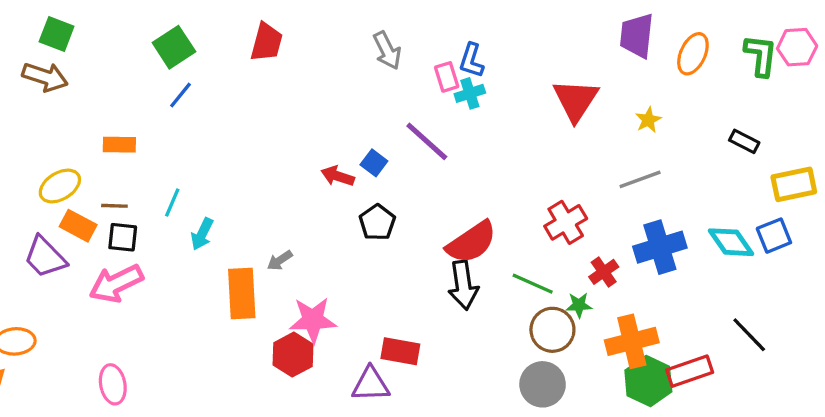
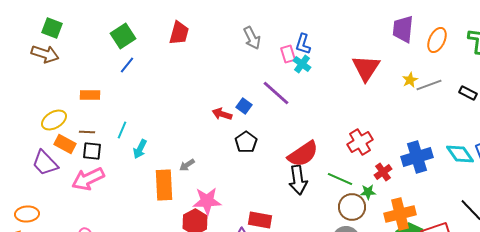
cyan cross: (470, 93) -> (302, 64), turned -36
gray line: (640, 179) -> (429, 85), moved

